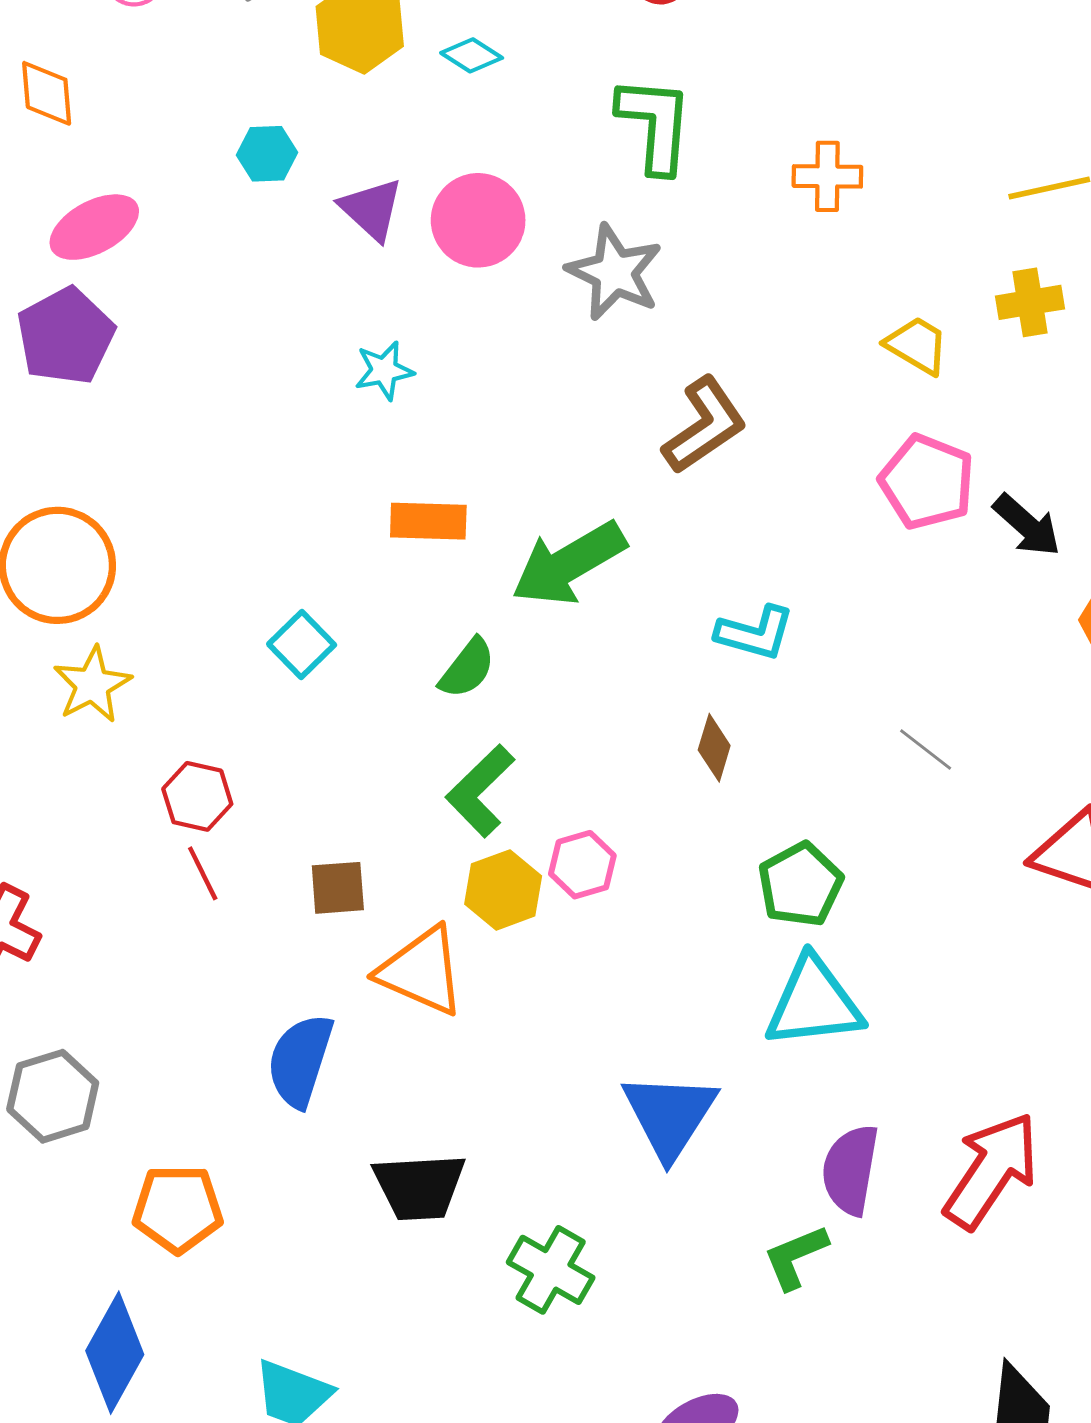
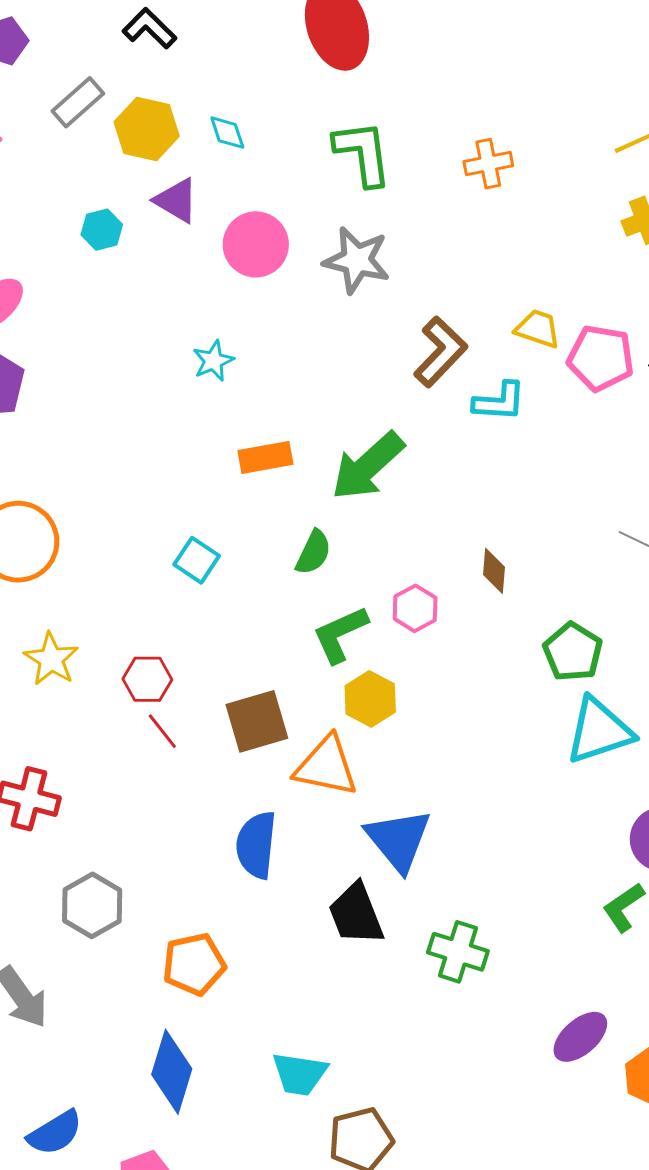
cyan diamond: (472, 55) -> (227, 133), turned 51
purple triangle: (371, 209) -> (176, 201), moved
yellow trapezoid: (917, 345) -> (538, 329), moved
cyan L-shape: (755, 633) -> (499, 402), moved
yellow star: (92, 685) -> (51, 659), moved
green L-shape: (480, 791) -> (340, 634), turned 32
pink hexagon: (582, 865) -> (415, 608), moved
brown square: (338, 888) -> (257, 721), size x1.5
blue triangle: (670, 1115) -> (398, 840), moved
black trapezoid: (419, 1187) -> (356, 914), turned 84

